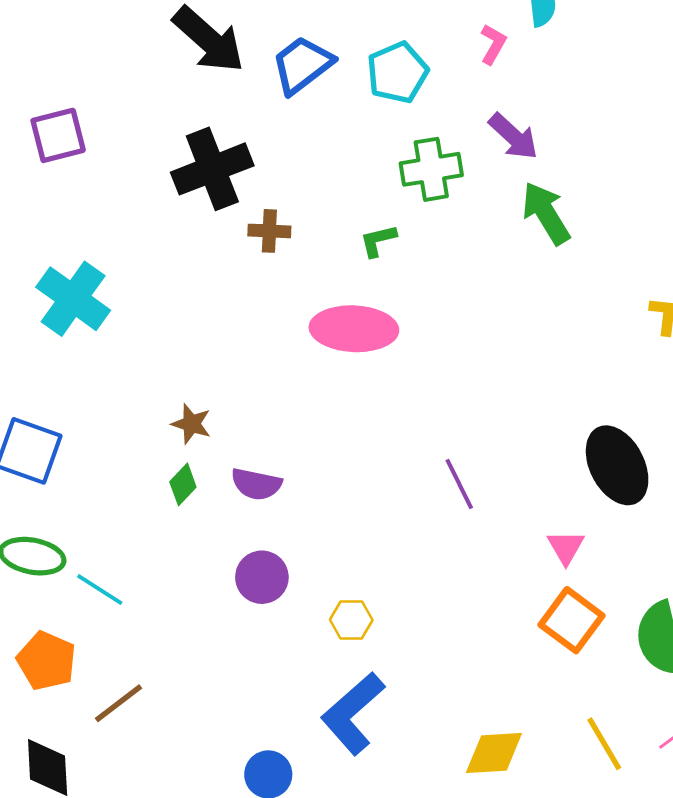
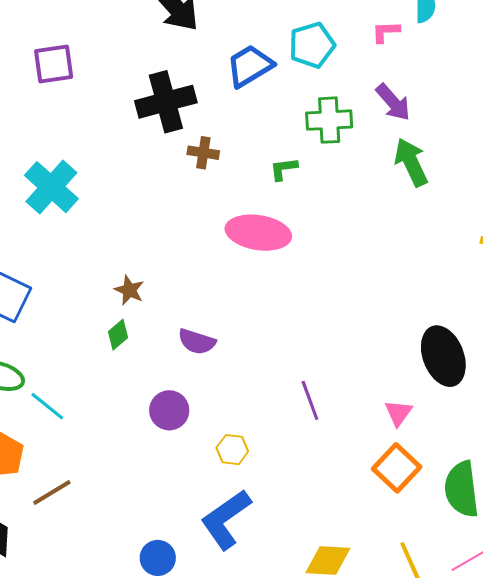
pink L-shape: (493, 44) -> (386, 32), turned -128
blue trapezoid: (302, 65) -> (250, 66), moved
purple semicircle: (256, 484) -> (197, 342), moved
purple line: (459, 484) -> (310, 400), moved

